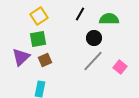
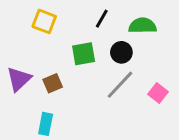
yellow square: (39, 16) -> (44, 21), turned -36
green square: (38, 39) -> (84, 54), moved

